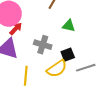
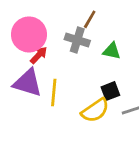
gray cross: (43, 45) -> (77, 40), moved
yellow line: (26, 76) -> (54, 92), moved

